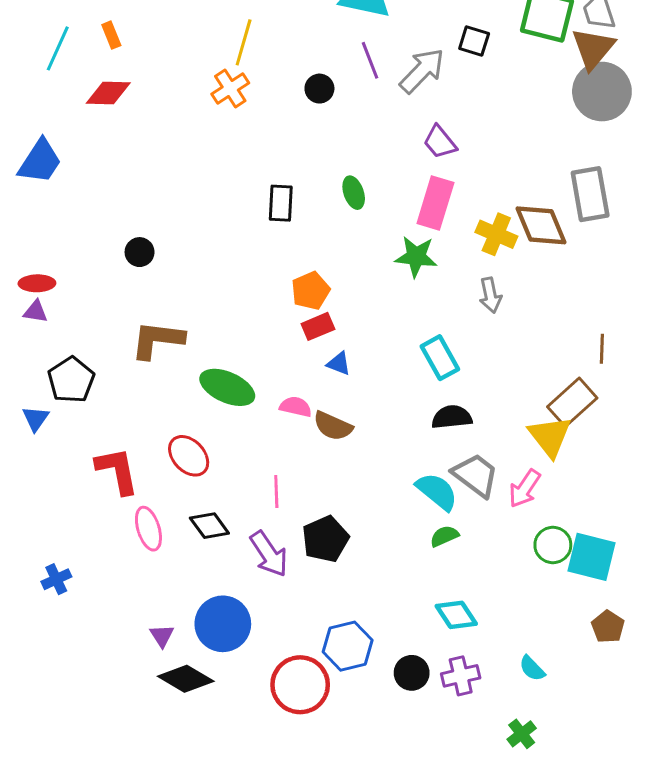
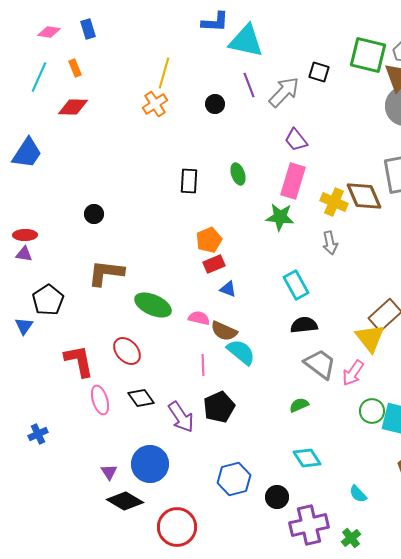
pink line: (276, 491) -> (203, 365), moved
cyan semicircle: (437, 491) -> (241, 352), moved
purple cross: (461, 676) -> (309, 525), moved, size x1.5
red circle: (300, 685) -> (177, 527), moved

